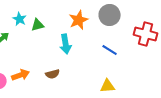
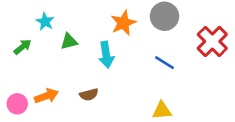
green triangle: (38, 25) -> (69, 41), moved
red cross: (146, 34) -> (212, 41), turned 30

